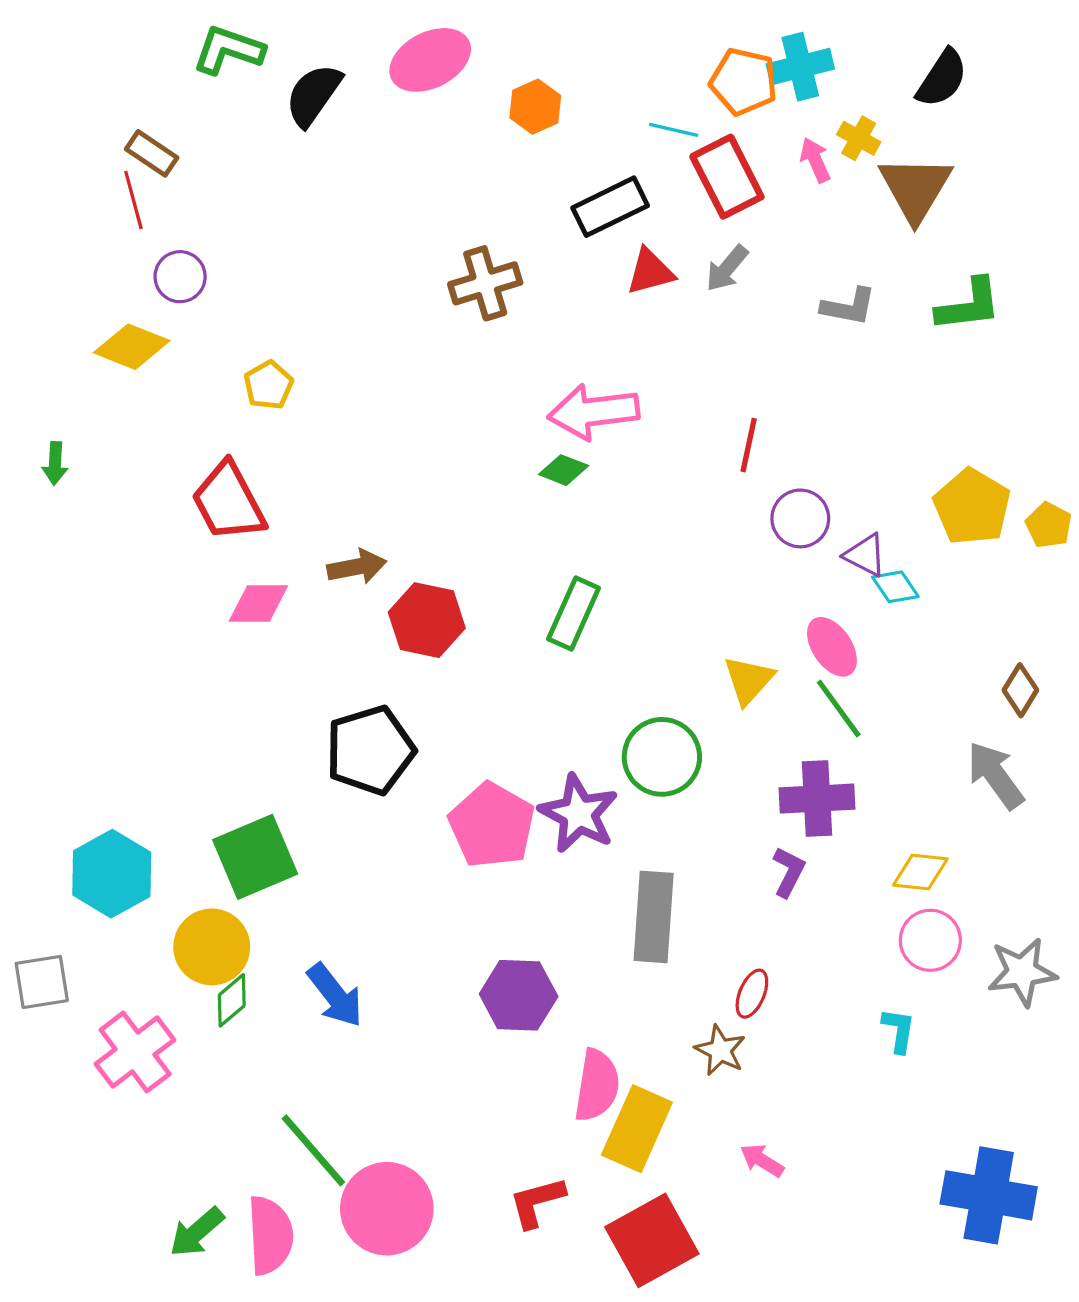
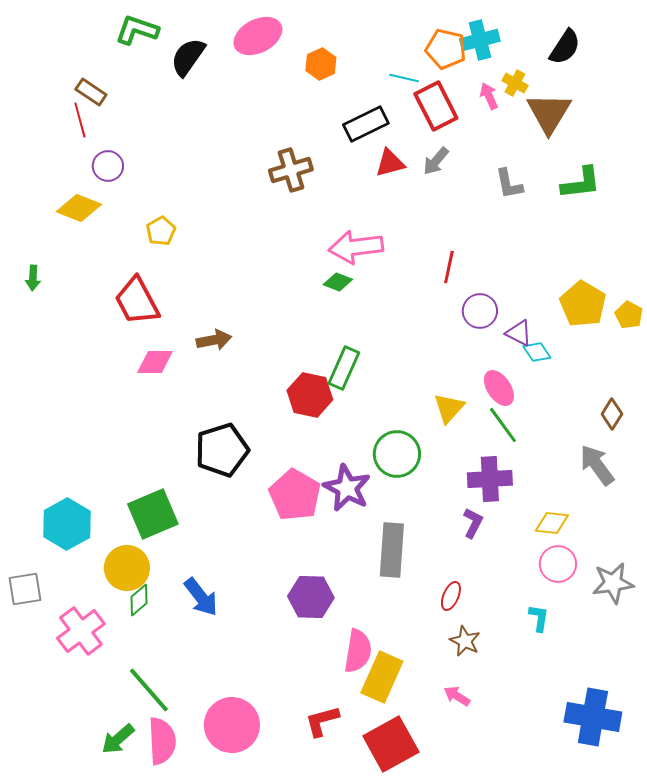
gray L-shape: (849, 307) -> (509, 184), turned 68
red hexagon: (427, 620) -> (310, 395), moved
brown star: (720, 1050) -> (465, 641), moved
green line: (313, 1150) -> (149, 690), moved

